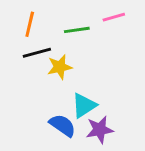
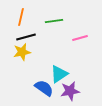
pink line: (114, 17) -> (80, 38), moved
yellow star: (60, 67) -> (22, 52), moved

